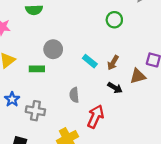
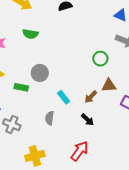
cyan rectangle: (90, 61) -> (64, 97), moved
brown triangle: (138, 76) -> (109, 85), moved
red arrow: (95, 117) -> (80, 151), moved

